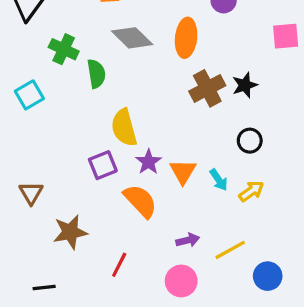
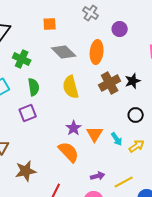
green semicircle: (96, 74) -> (34, 87), moved
yellow semicircle: (124, 128) -> (71, 87), moved
purple square: (103, 165) -> (28, 113), moved

